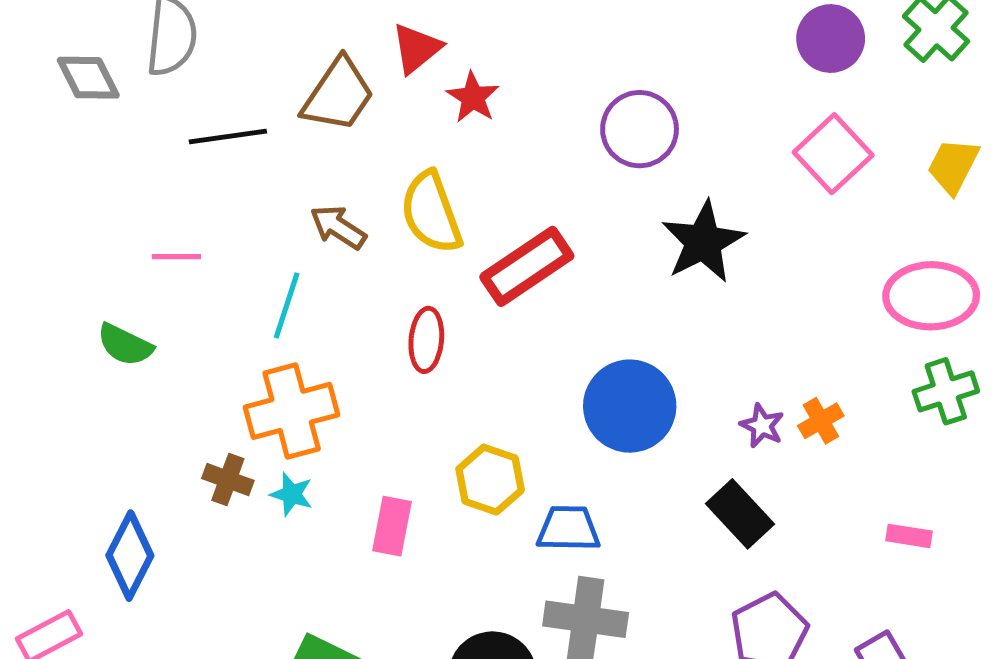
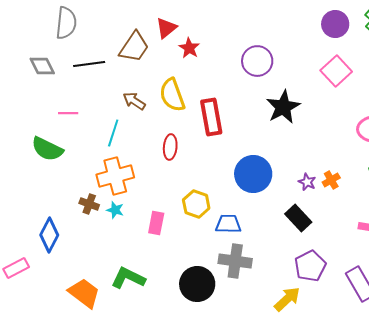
gray diamond: (88, 78) -> (42, 66), moved
red rectangle: (527, 266) -> (211, 117), turned -66
green semicircle: (125, 345) -> (47, 149), size x1.4

